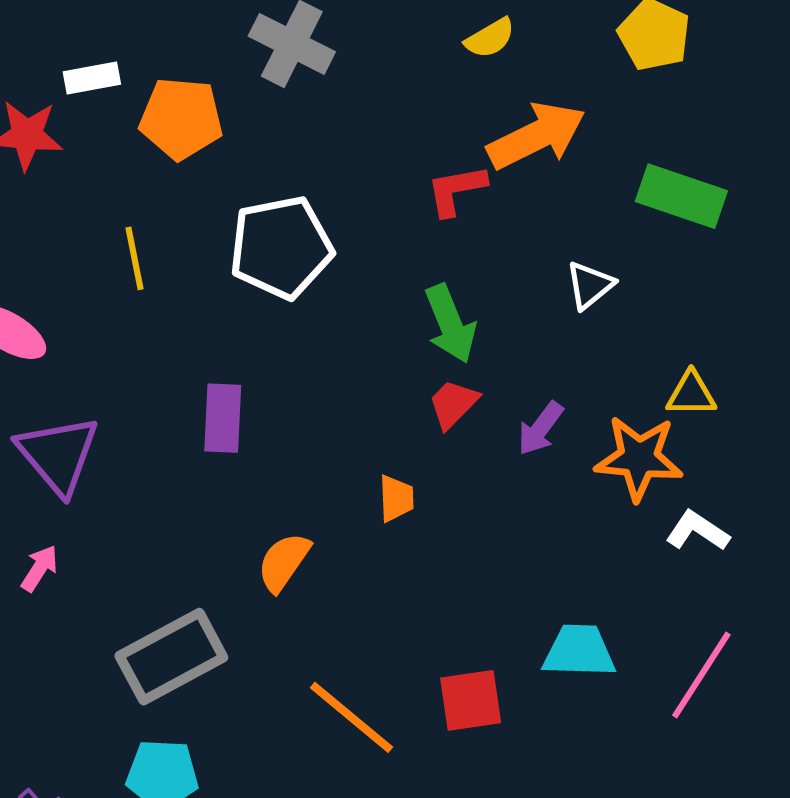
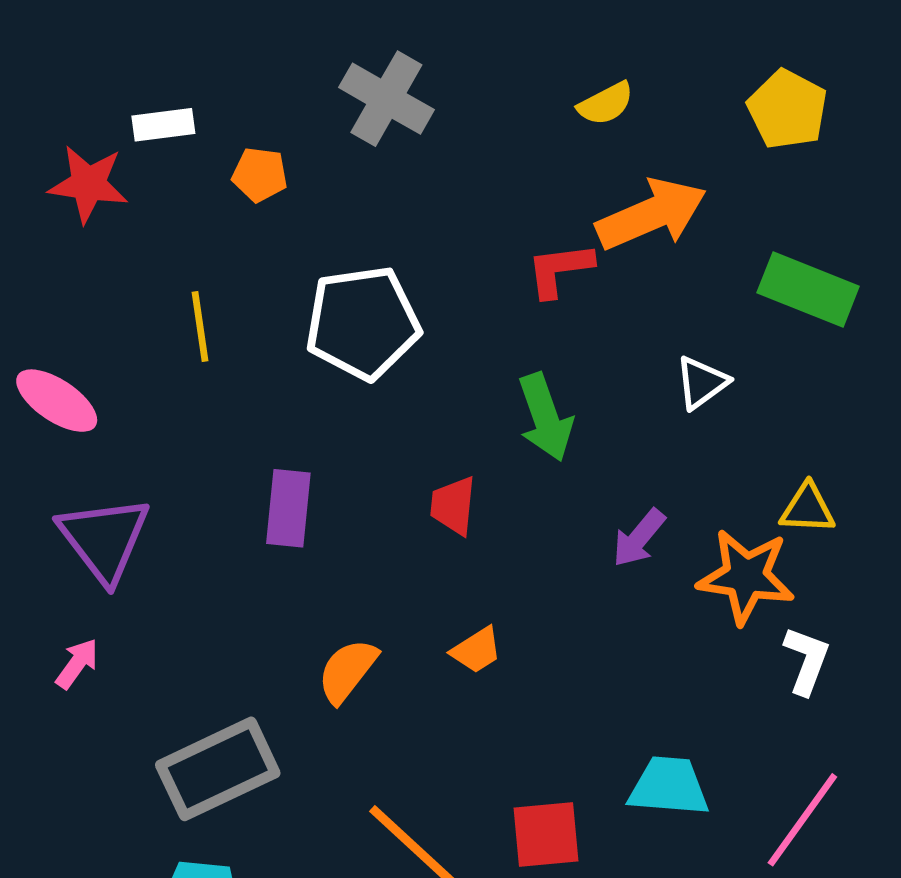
orange pentagon: (181, 118) -> (260, 175), size x0.6
red trapezoid: (453, 404) -> (453, 506), moved, turned -42
orange trapezoid: (396, 498) -> (476, 650), moved, turned 57
white L-shape: (698, 531) -> (807, 660), turned 74

